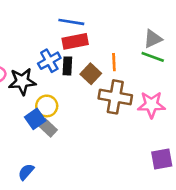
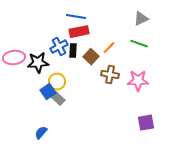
gray triangle: (153, 39) -> (141, 19), moved
orange line: (114, 62) -> (109, 48), turned 48
brown cross: (115, 97) -> (110, 75), size x0.7

